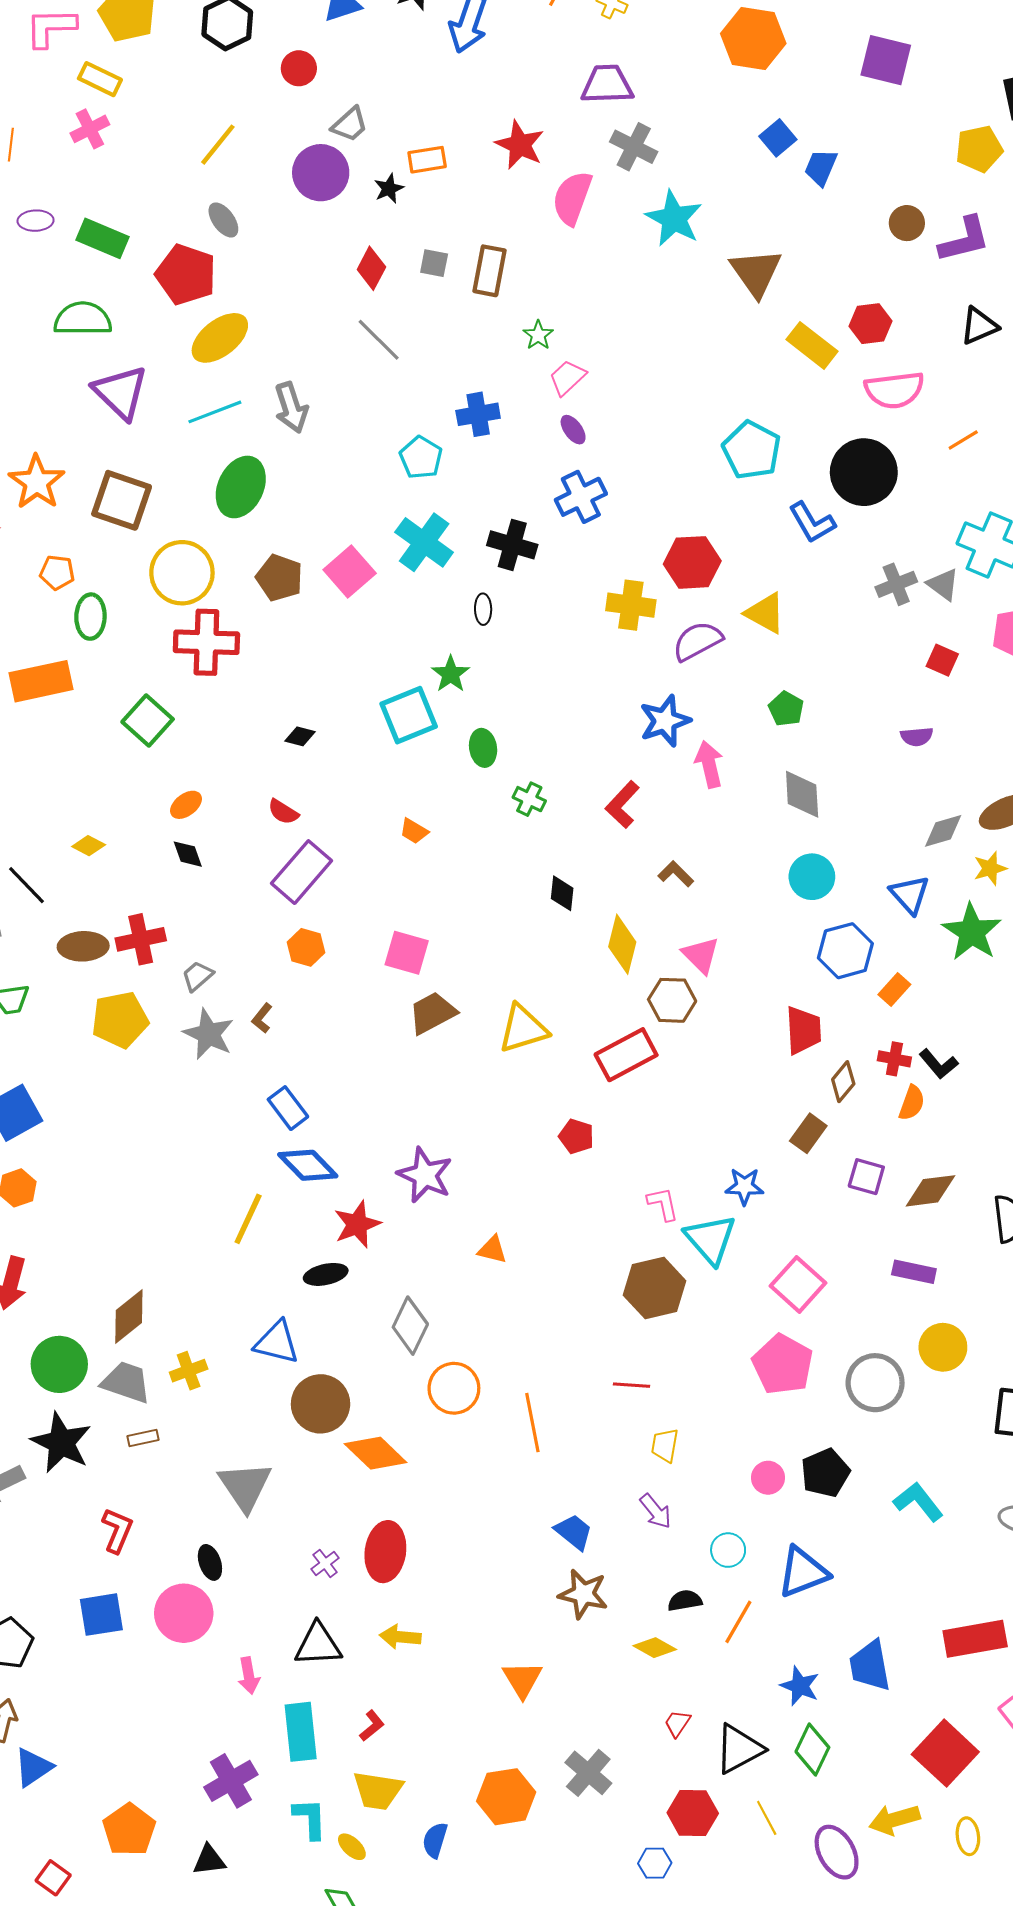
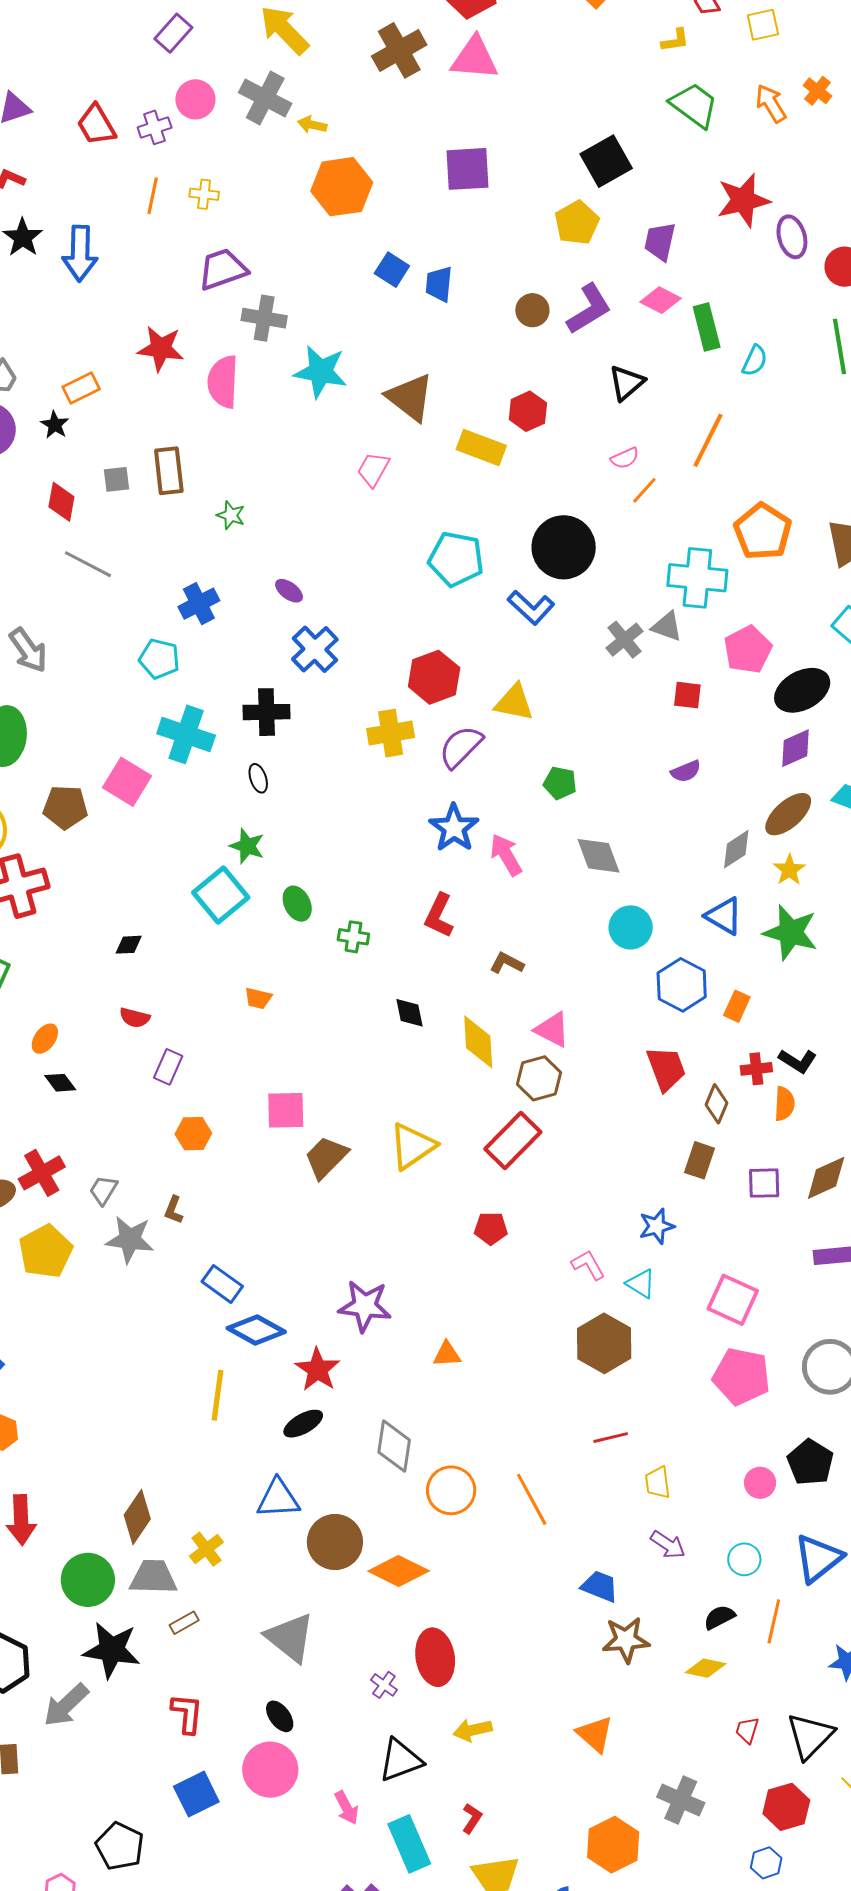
pink trapezoid: (567, 378) -> (373, 469), moved
pink semicircle: (894, 390) -> (625, 458), moved, size x0.5
purple rectangle: (302, 872) -> (168, 1067), size x0.6
cyan triangle: (710, 1239) -> (641, 1284), size x0.6

